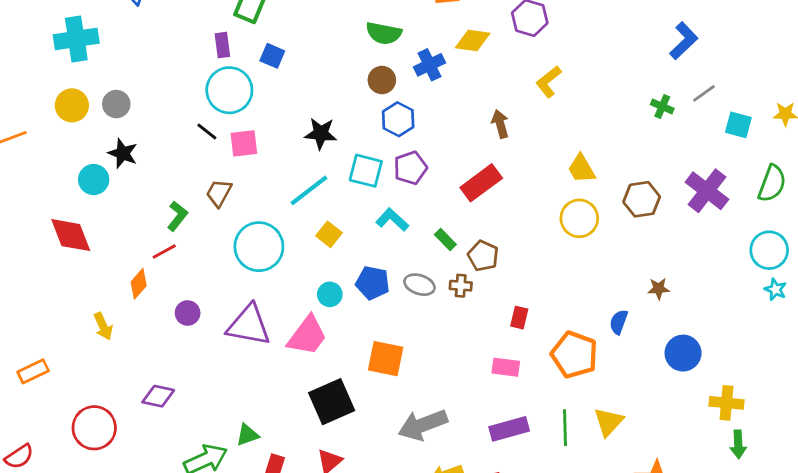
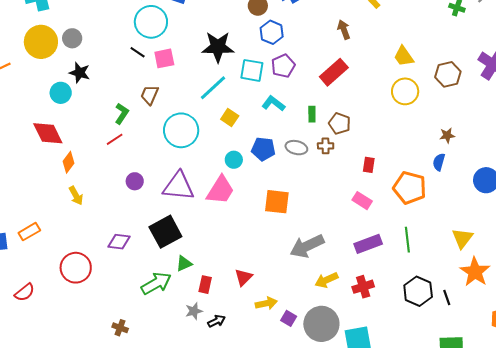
yellow circle: (72, 105) -> (41, 42), size x1.4
black star: (321, 133) -> (218, 47), size x1.4
green rectangle: (445, 239) -> (312, 114), turned 49
orange diamond: (139, 284) -> (69, 162), moved
brown star: (659, 289) -> (447, 135), moved
pink rectangle: (506, 367) -> (362, 201), turned 30
black square: (332, 402) -> (165, 232), moved
yellow triangle: (608, 422) -> (462, 238), moved

